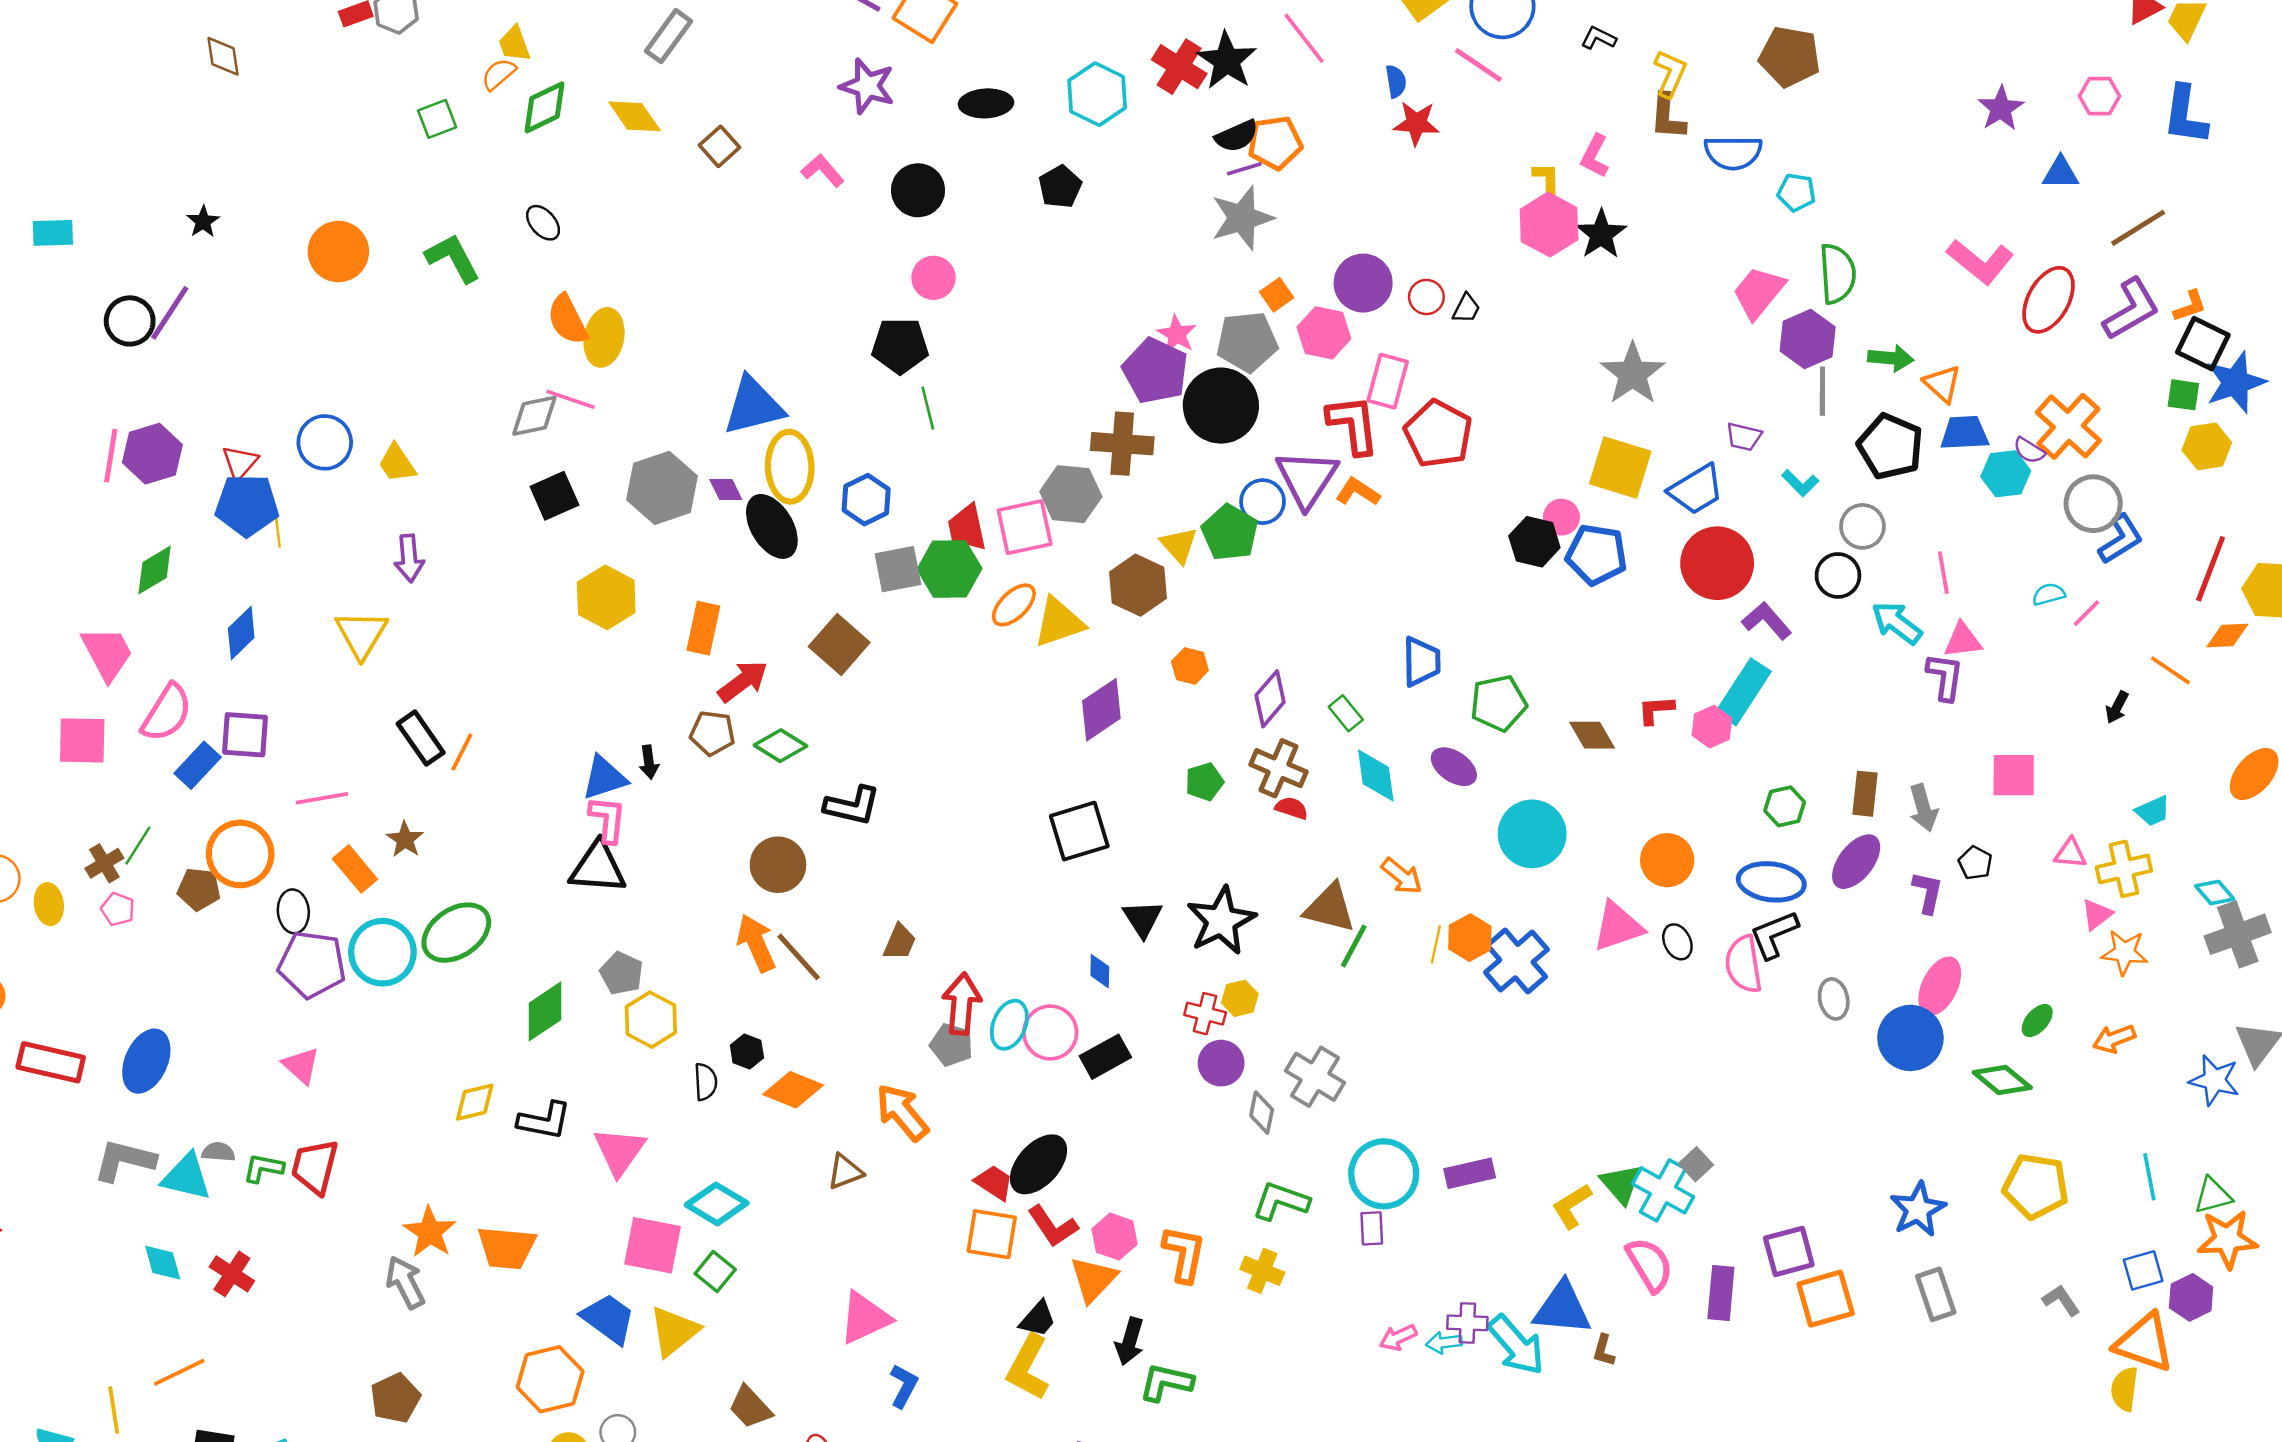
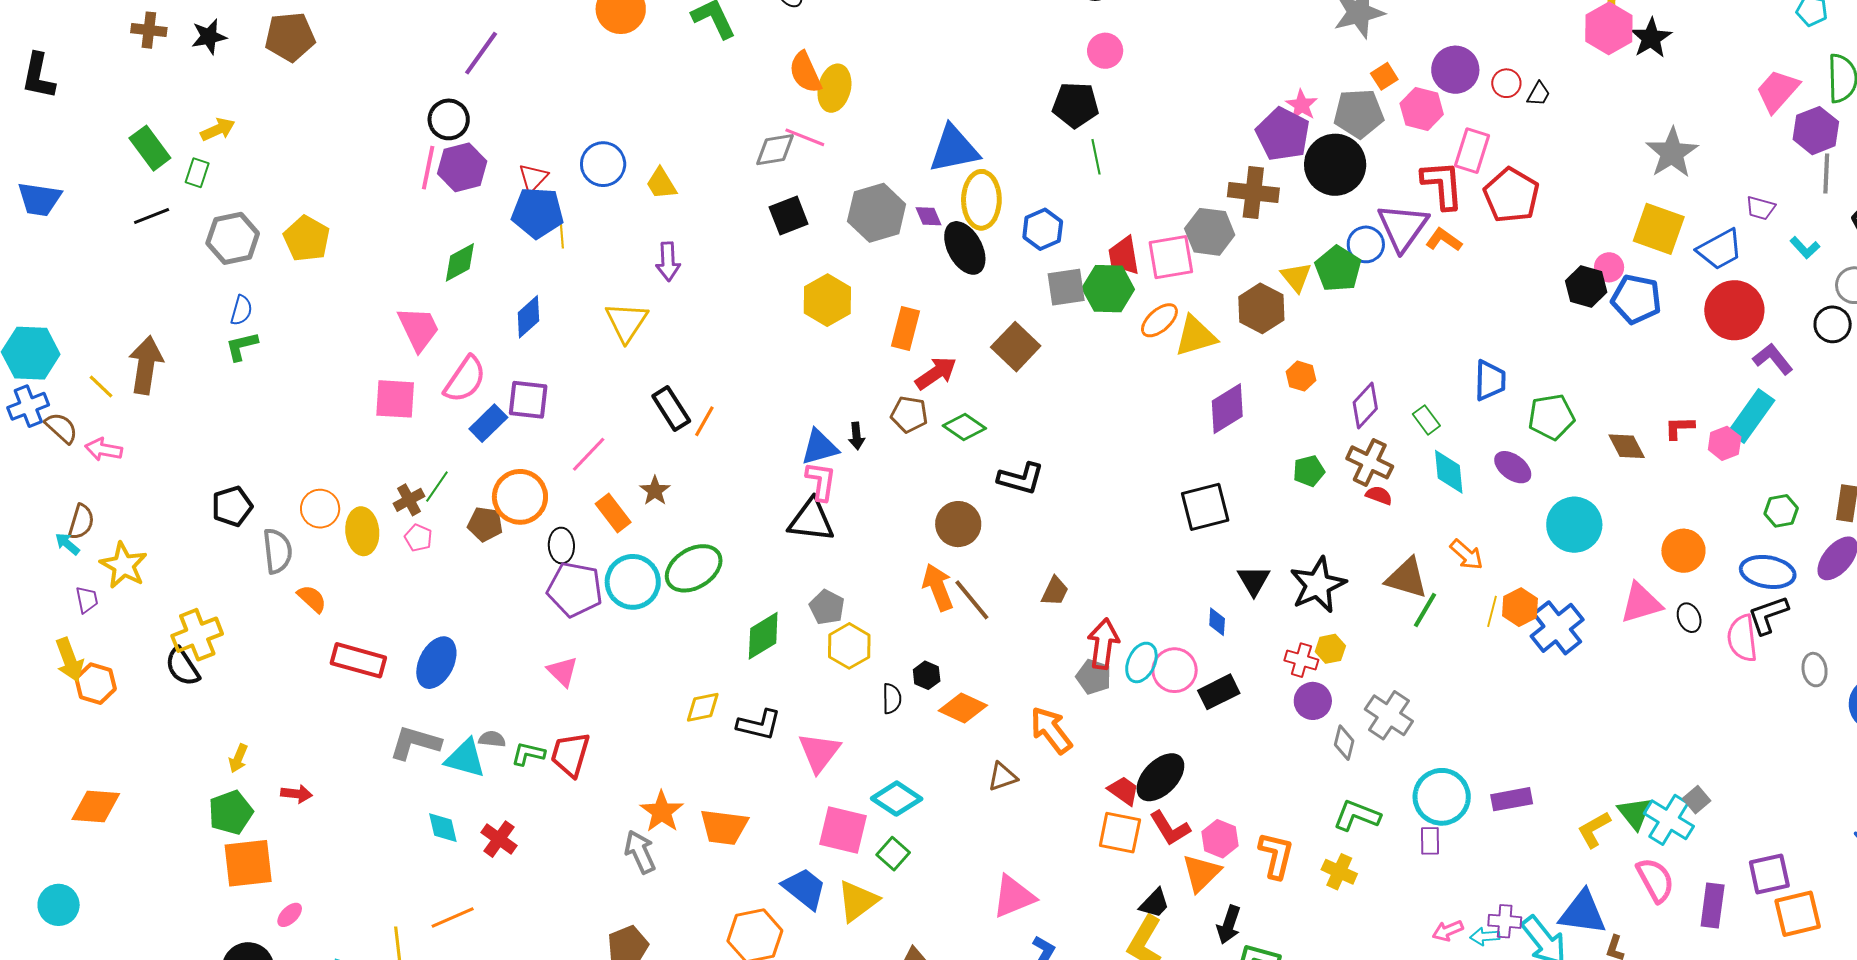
black circle: (130, 321) -> (449, 119), moved
pink line: (322, 798) -> (589, 454), turned -39
yellow ellipse: (49, 904) -> (362, 531), size x1.4

